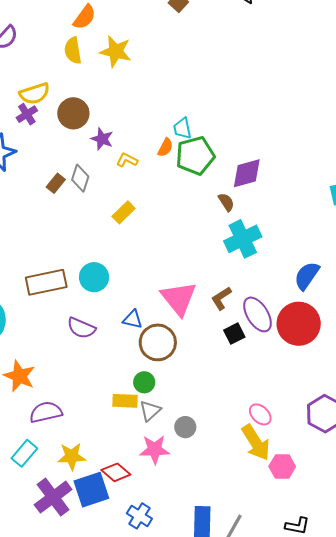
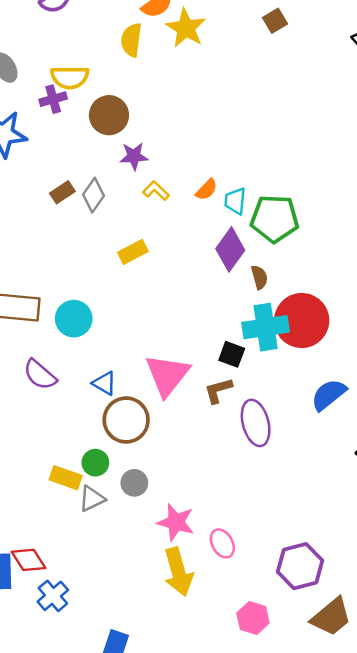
yellow star: (116, 51) -> (186, 28), moved
cyan trapezoid: (182, 128) -> (235, 201), moved
purple star: (102, 139) -> (134, 156), turned 30
green pentagon: (195, 156) -> (275, 219), moved
purple diamond: (247, 173) -> (230, 249), moved, turned -56
red circle: (299, 324) -> (302, 320), moved
black square: (234, 334) -> (232, 354), moved, turned 30
gray circle: (185, 427) -> (134, 483), moved
yellow arrow: (256, 443) -> (178, 572), moved
pink star: (155, 450) -> (176, 522), moved
pink hexagon: (282, 466) -> (253, 618), moved
blue cross: (139, 516) -> (53, 596), moved

